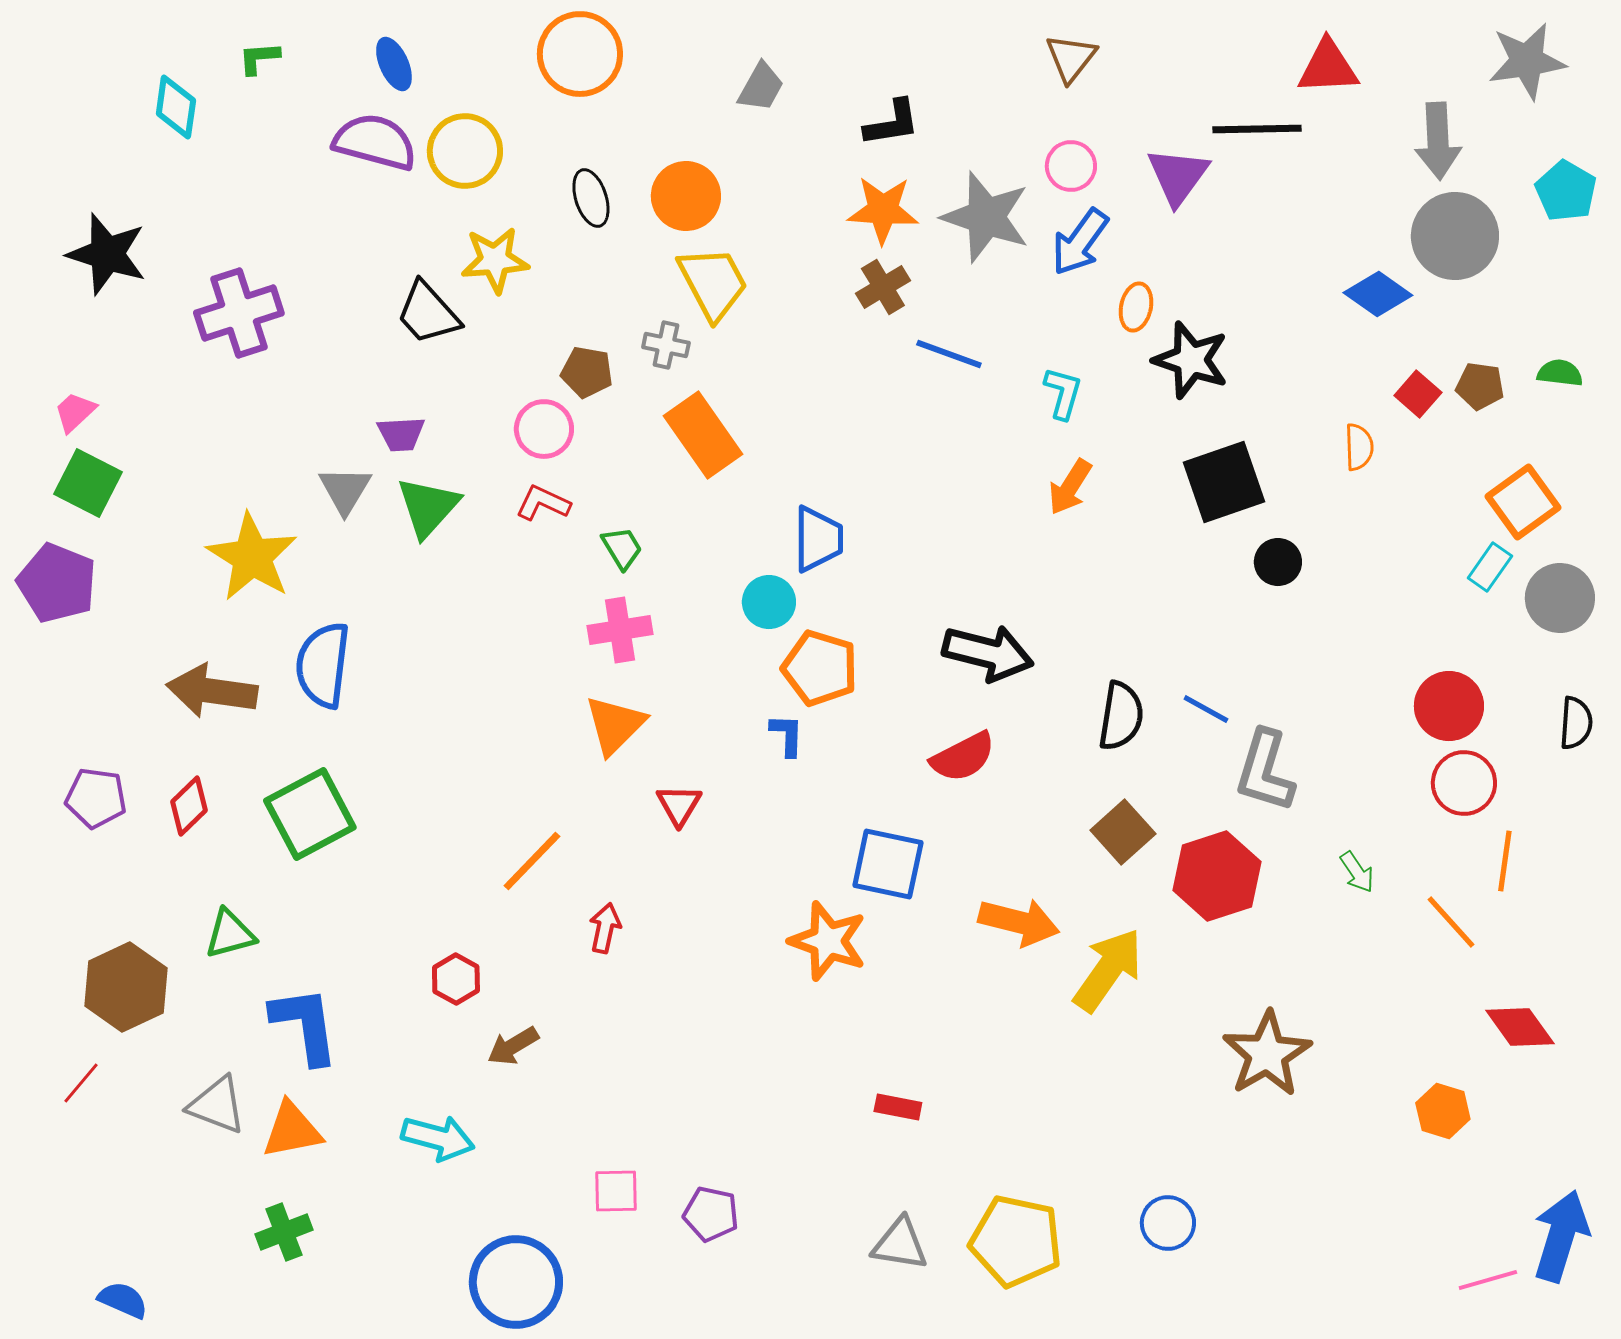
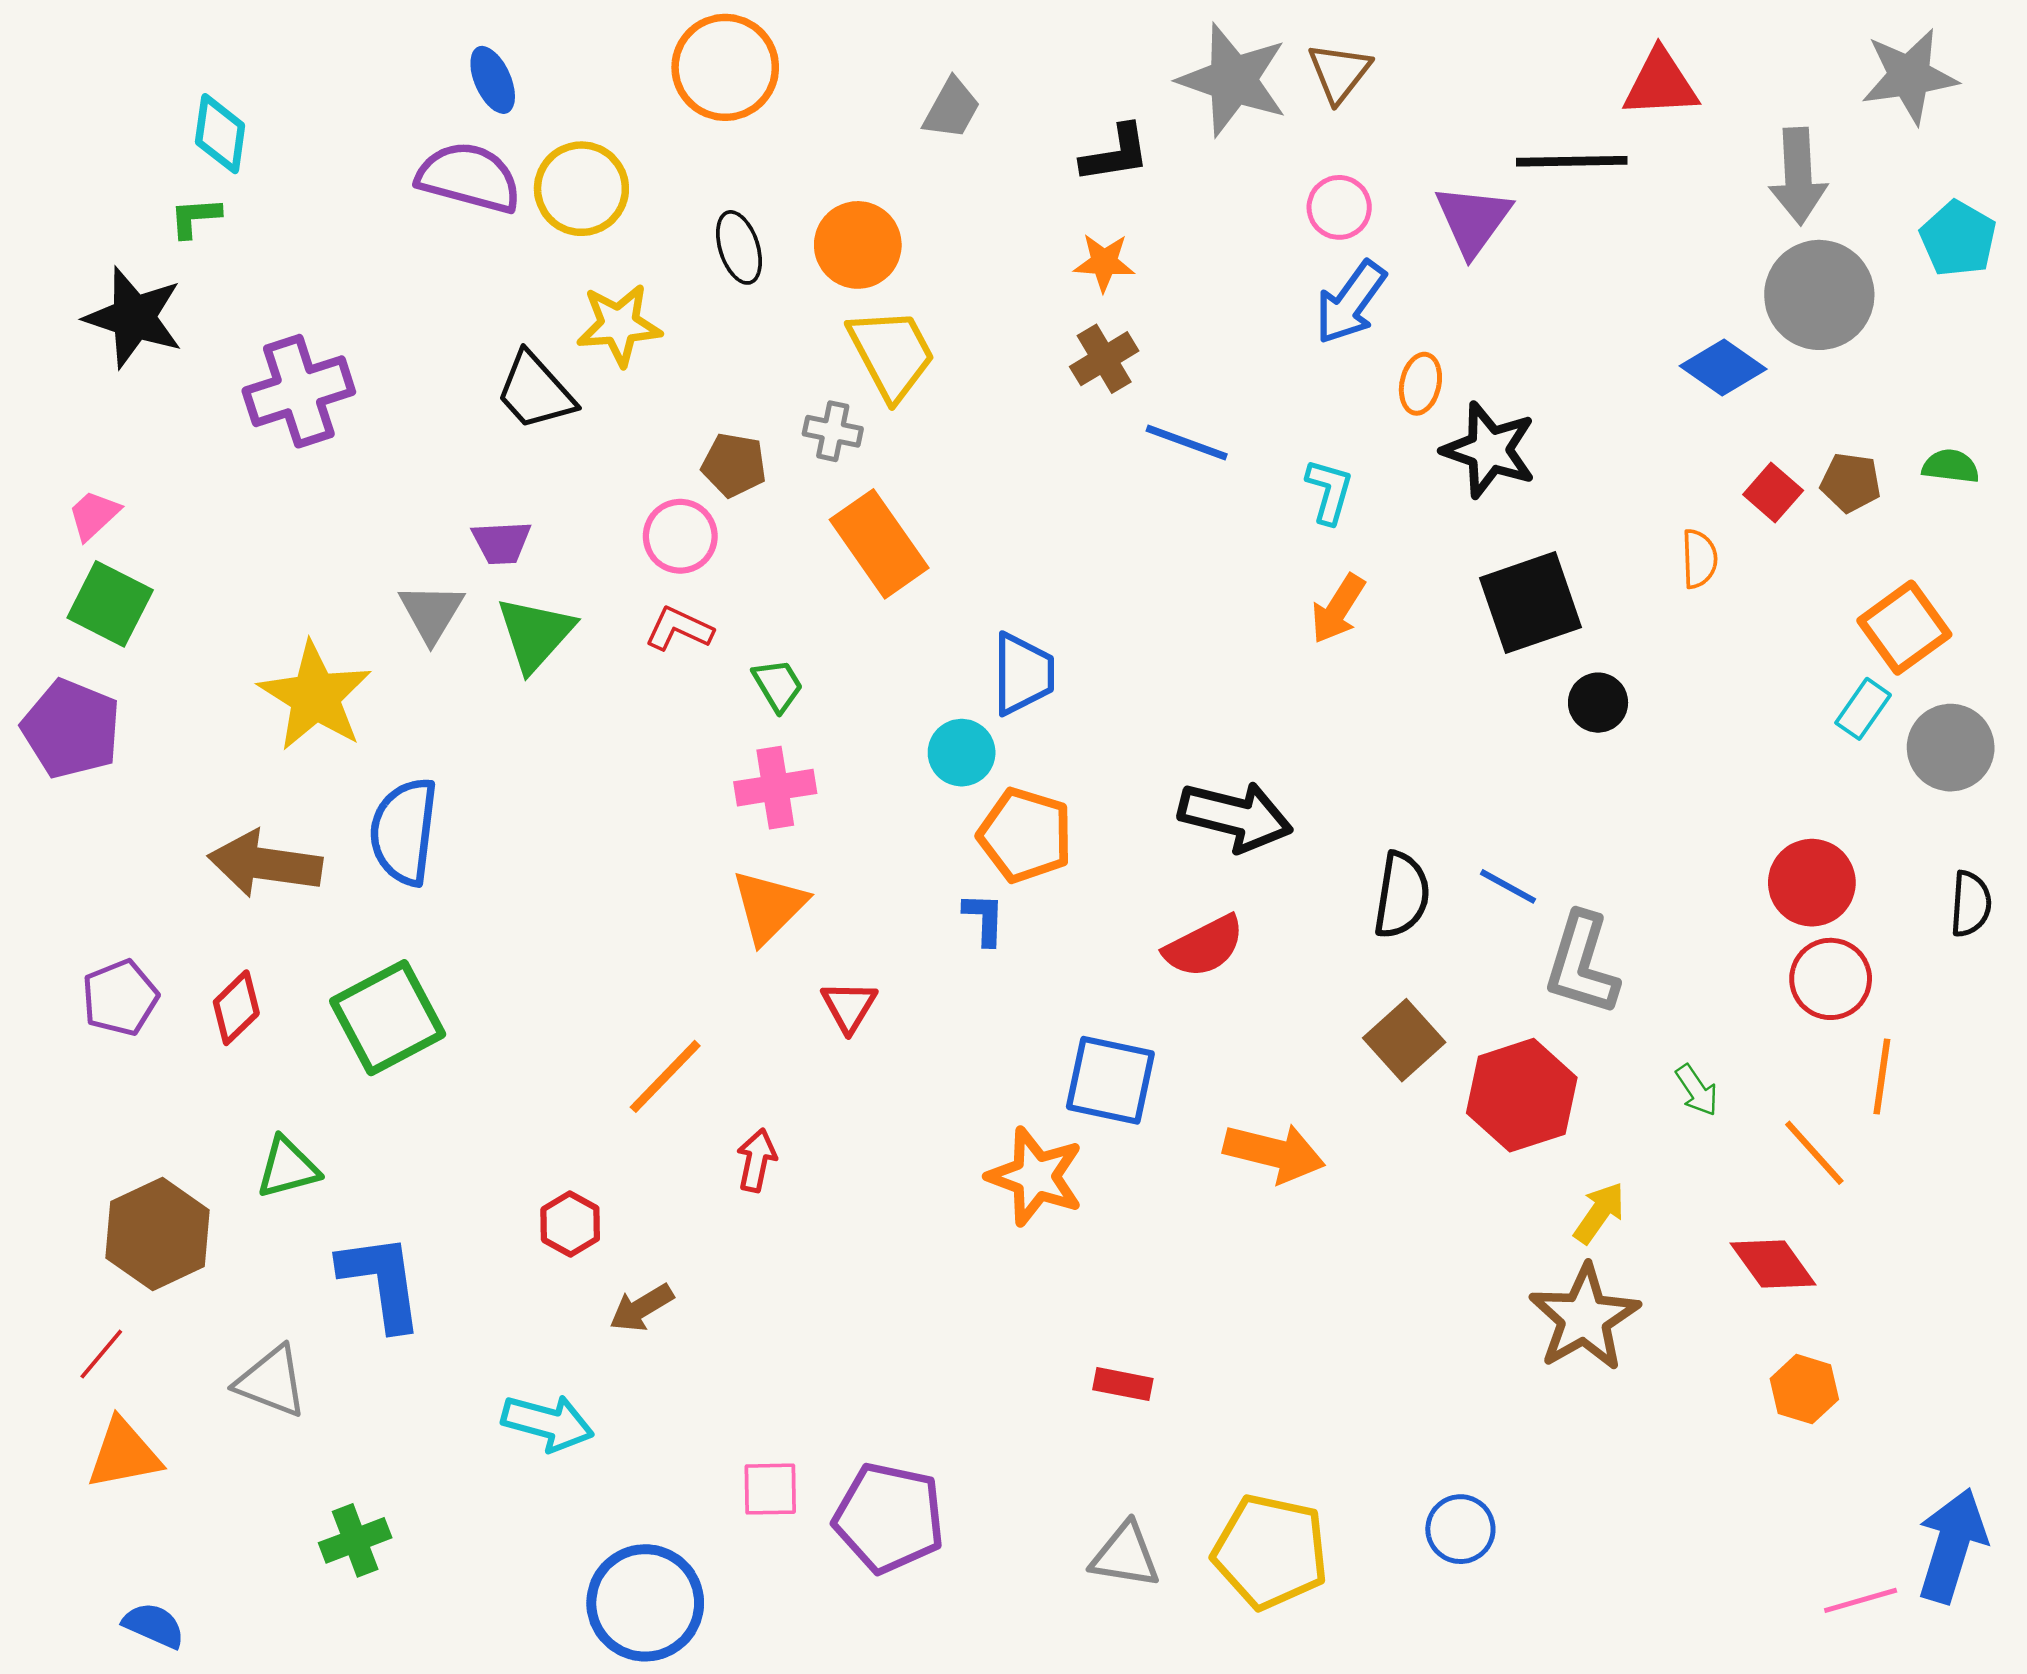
green L-shape: (259, 58) -> (195, 217), moved
orange star: (883, 210) -> (1104, 262), size x0.7
gray star: (986, 217) -> (1233, 80), moved
purple pentagon: (96, 798) -> (120, 998), turned -30
yellow arrow: (1108, 970) -> (1599, 1213), moved, size x0.6
red diamond: (1520, 1027) -> (1773, 1264), moved
orange triangle: (292, 1130) -> (124, 1454), moved
purple pentagon: (711, 1214) -> (889, 1518), size x1.6

